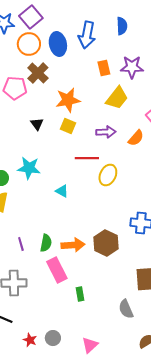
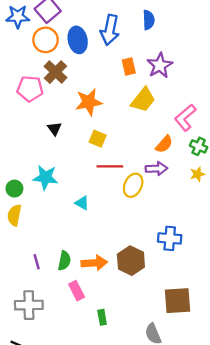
purple star: (132, 67) -> (160, 65), turned -30
yellow square: (68, 126) -> (98, 139), moved
purple arrow: (106, 132) -> (156, 169), moved
pink rectangle: (57, 270) -> (77, 291), size x0.7

